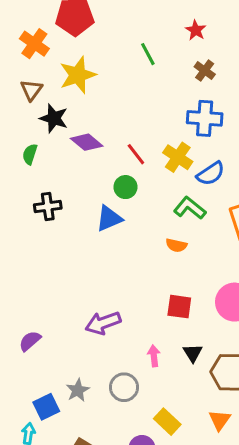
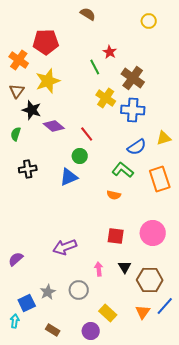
red star: (196, 30) -> (110, 52), moved
brown cross: (205, 71) -> (133, 78), size x1.6
yellow cross: (178, 157) -> (106, 98), moved

